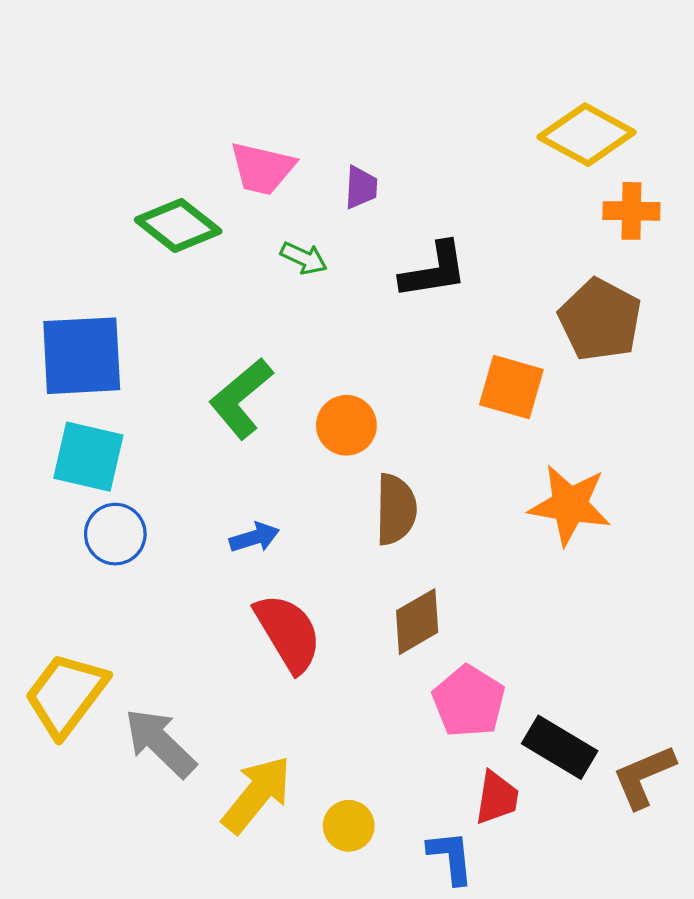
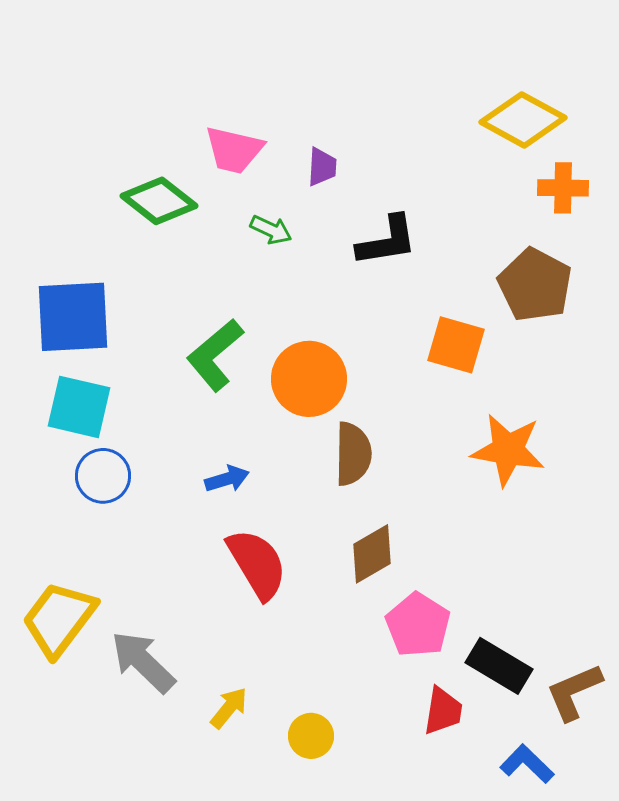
orange circle: (346, 425) -> (309, 379), size x1.4
yellow arrow: (257, 794) -> (229, 708), size x0.6
blue L-shape: (451, 857) -> (527, 764), moved, turned -40

